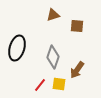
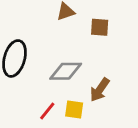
gray diamond: (53, 57) -> (66, 71), turned 70

